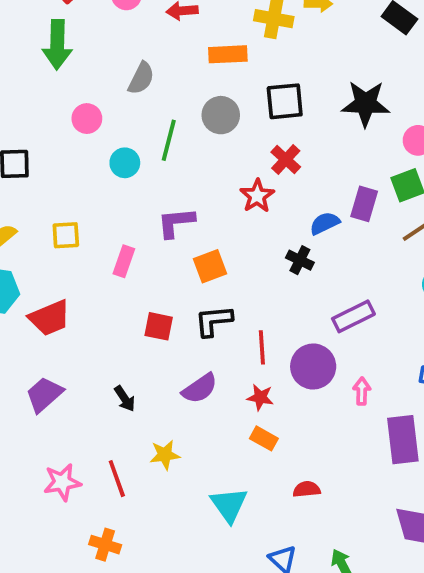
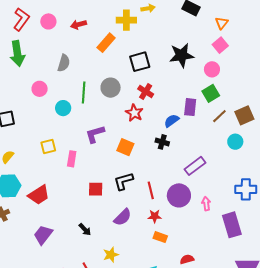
orange rectangle: (228, 54) -> (106, 43), turned -36
gray circle: (221, 115) -> (111, 88), moved
yellow square: (66, 235) -> (48, 147), moved
orange square: (210, 266) -> (125, 147), moved, turned -36

